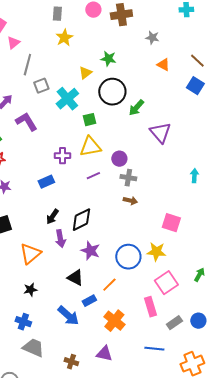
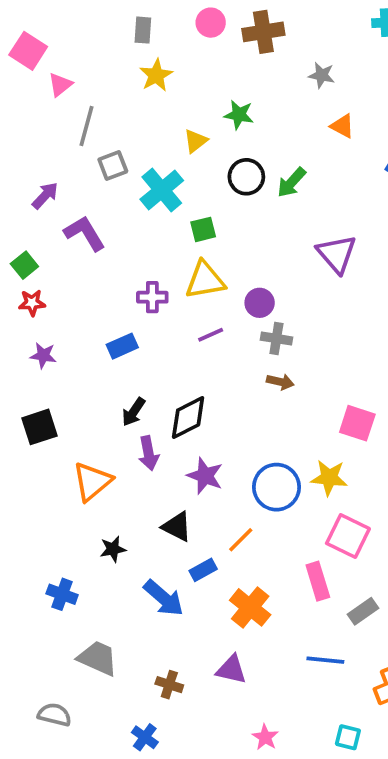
black circle: (112, 92) -> (246, 177), size x0.7
green arrow: (136, 108) -> (292, 182), moved
pink square: (166, 283) -> (348, 536), turned -30
black star: (30, 290) -> (113, 549), moved
blue cross: (23, 322) -> (62, 594), moved

